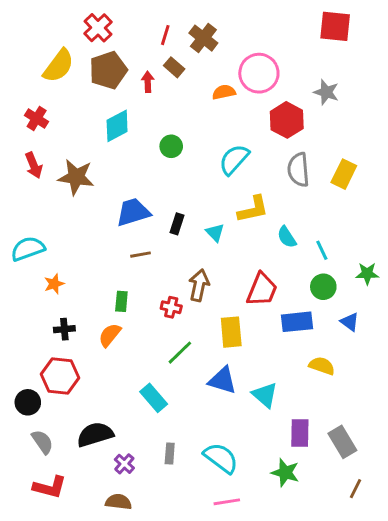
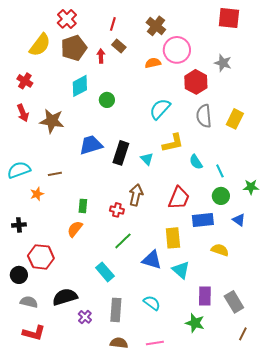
brown cross: (203, 38) -> (156, 26), moved
green circle: (171, 146) -> (107, 100), moved
black rectangle: (177, 224) -> (121, 153), size x1.6
brown line: (140, 255) -> (55, 174), moved
black cross: (64, 329) -> (19, 225), moved
yellow rectangle: (231, 332) -> (173, 238), moved
gray semicircle: (42, 442) -> (29, 302), turned -42
gray rectangle: (170, 454) -> (116, 310), size x1.6
cyan semicircle: (221, 458) -> (152, 303), moved, size x0.7
brown semicircle: (119, 502) -> (119, 343), moved

